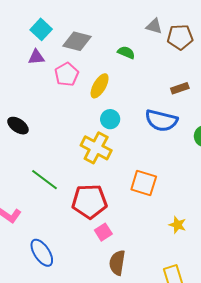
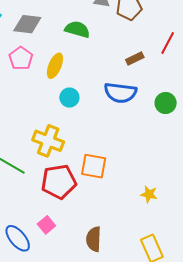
green semicircle: (126, 52) -> (77, 29), size x1.4
yellow cross: (96, 148) -> (48, 141), moved
orange square: (144, 183) -> (94, 166), moved
pink square: (103, 232) -> (46, 225), moved

